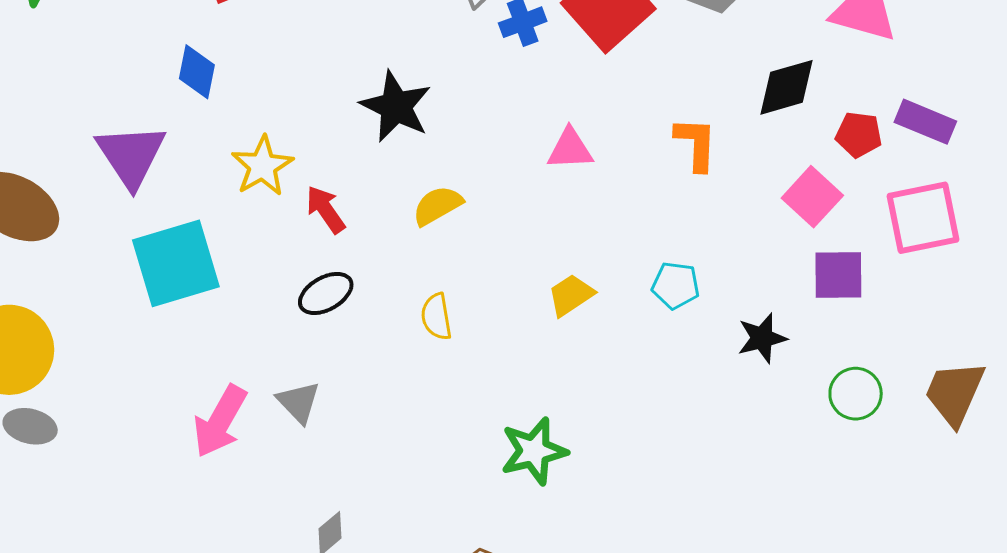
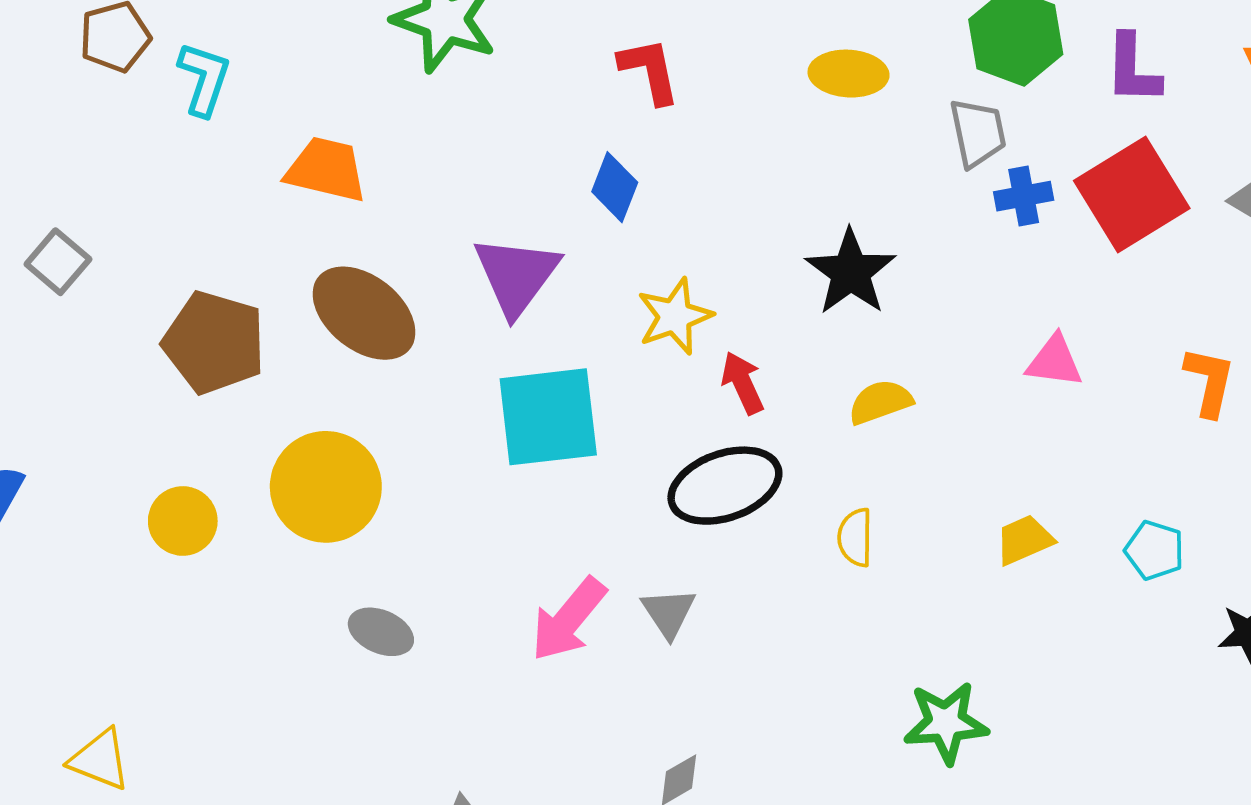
black ellipse: (326, 293) -> (725, 486), size x1.6
gray ellipse: (30, 426) -> (381, 632), moved

